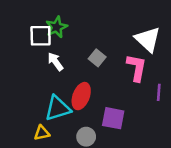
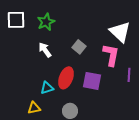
white square: (41, 36) -> (16, 20), moved
cyan triangle: (58, 108) -> (47, 88), size x0.6
purple square: (113, 118) -> (92, 81), moved

